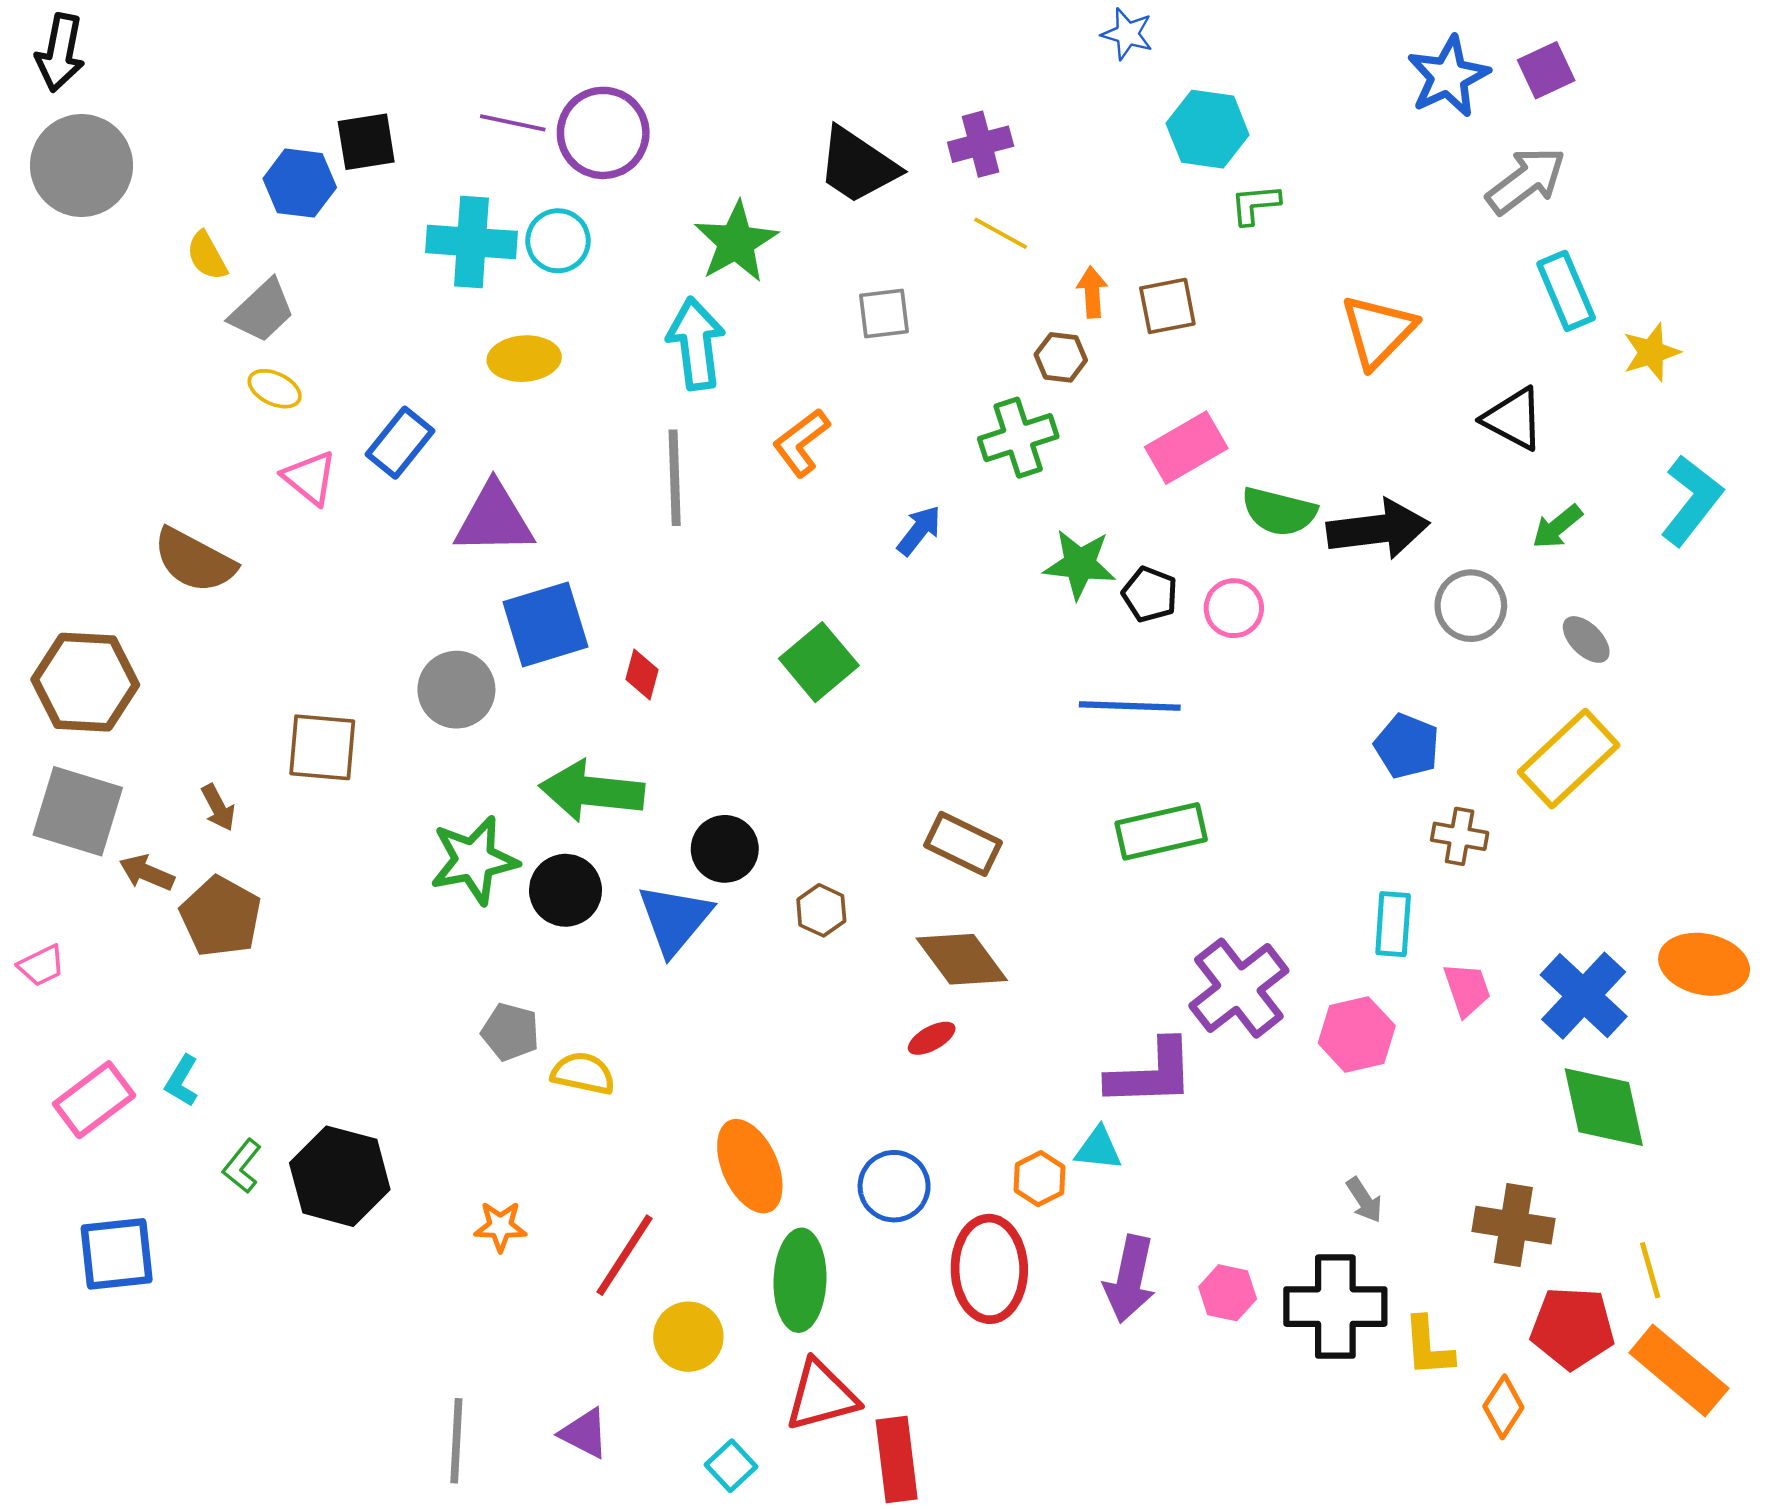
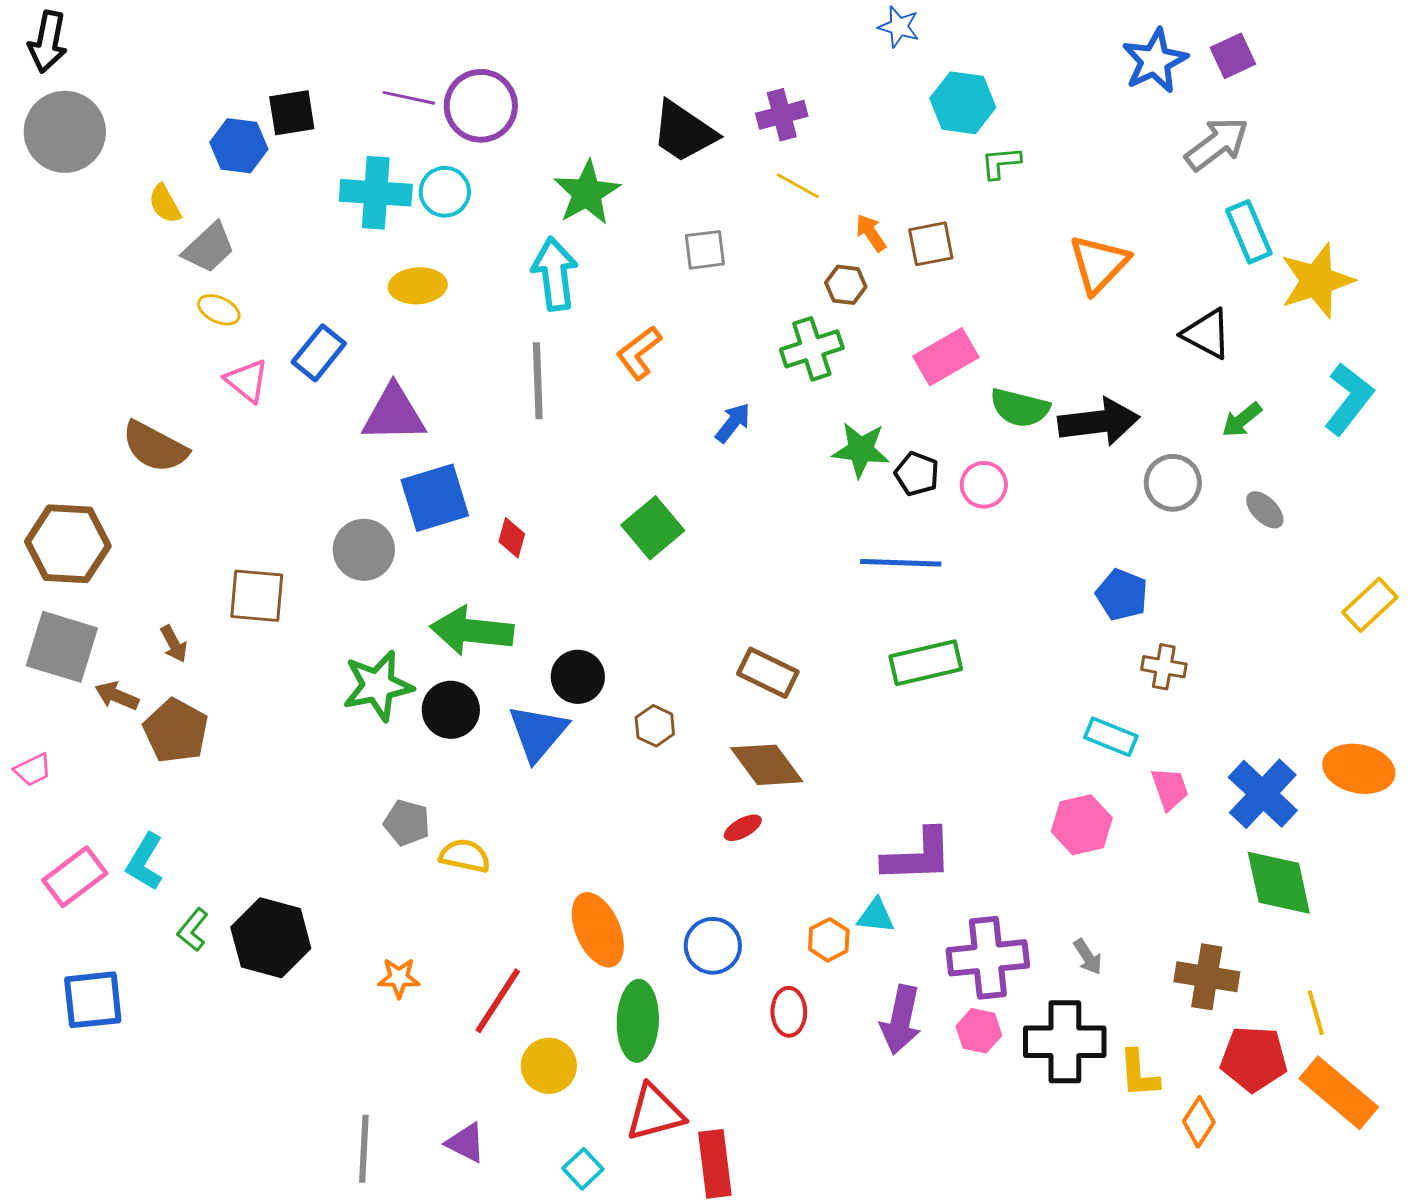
orange arrow: (1092, 292) -> (871, 233), turned -30
yellow star: (1651, 352) -> (1317, 281), size x1.6
yellow rectangle: (1569, 759) -> (1370, 605), moved, size x0.7
cyan rectangle: (1393, 924) -> (1111, 737), turned -72
purple cross: (1239, 988) -> (988, 958), moved, turned 32
cyan L-shape: (182, 1081) -> (145, 862), size x1.4
red ellipse: (989, 1269) -> (789, 1012), size x0.6

